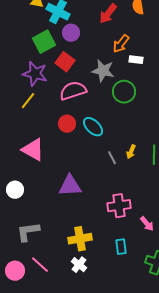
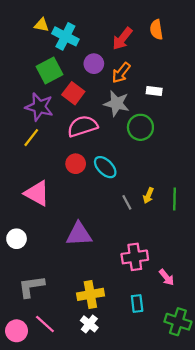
purple circle: (71, 33) -> (94, 64), moved
orange arrow: (121, 44) -> (121, 73), moved

